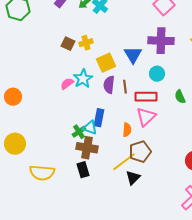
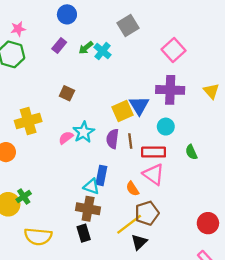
yellow cross: (86, 43) -> (28, 121), moved, size x1.6
yellow square: (106, 63) -> (122, 111), moved
pink triangle: (146, 117) -> (154, 174), turned -40
orange semicircle: (127, 130) -> (132, 189), turned 144
green cross: (79, 132) -> (24, 197), moved

